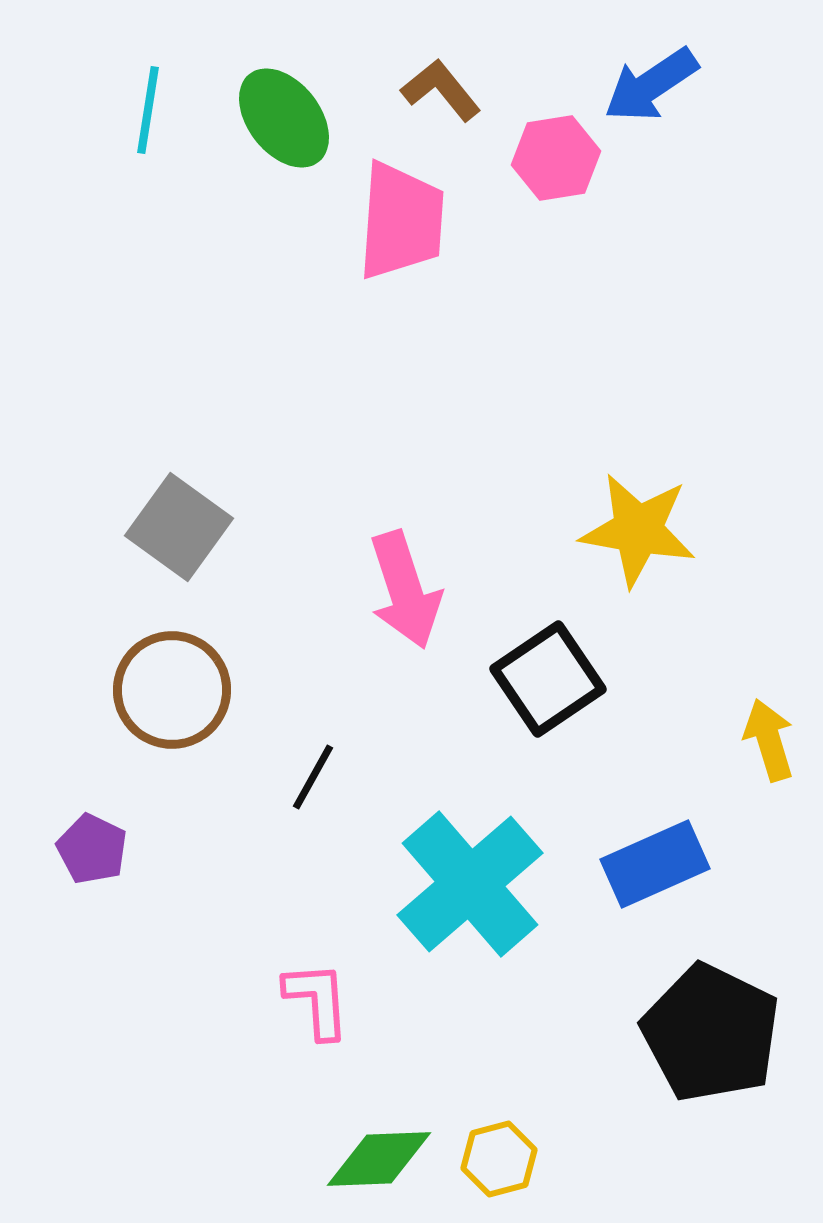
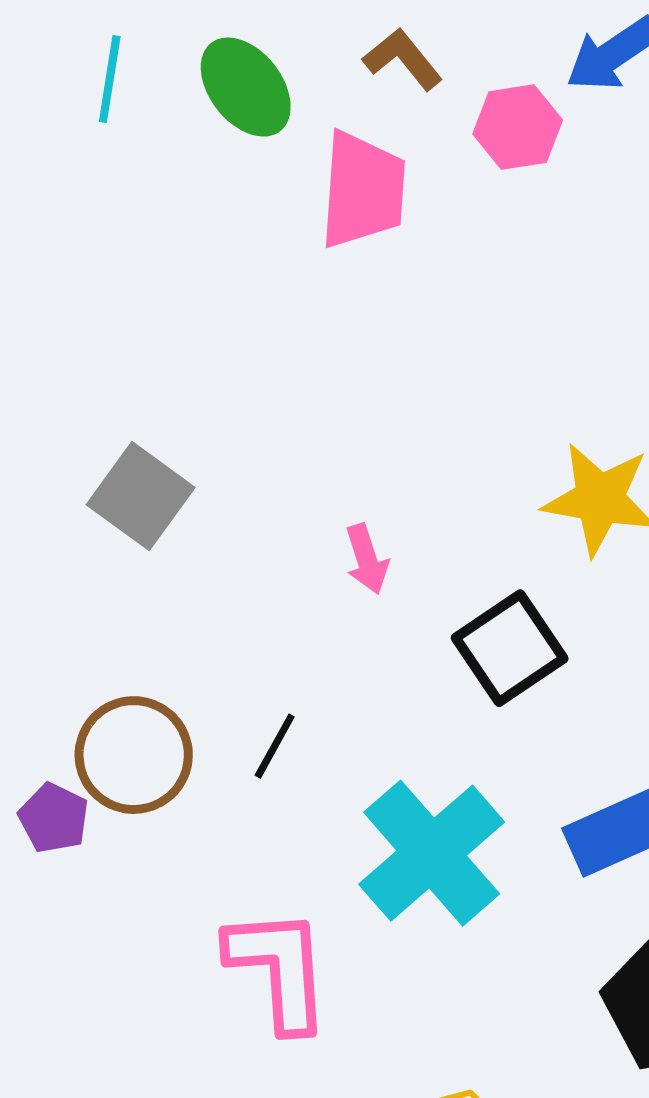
pink arrow: (405, 590) -> (367, 559), size x0.6
brown circle: (172, 690) -> (134, 755), moved
pink L-shape: (317, 1000) -> (279, 969), size x1.6

